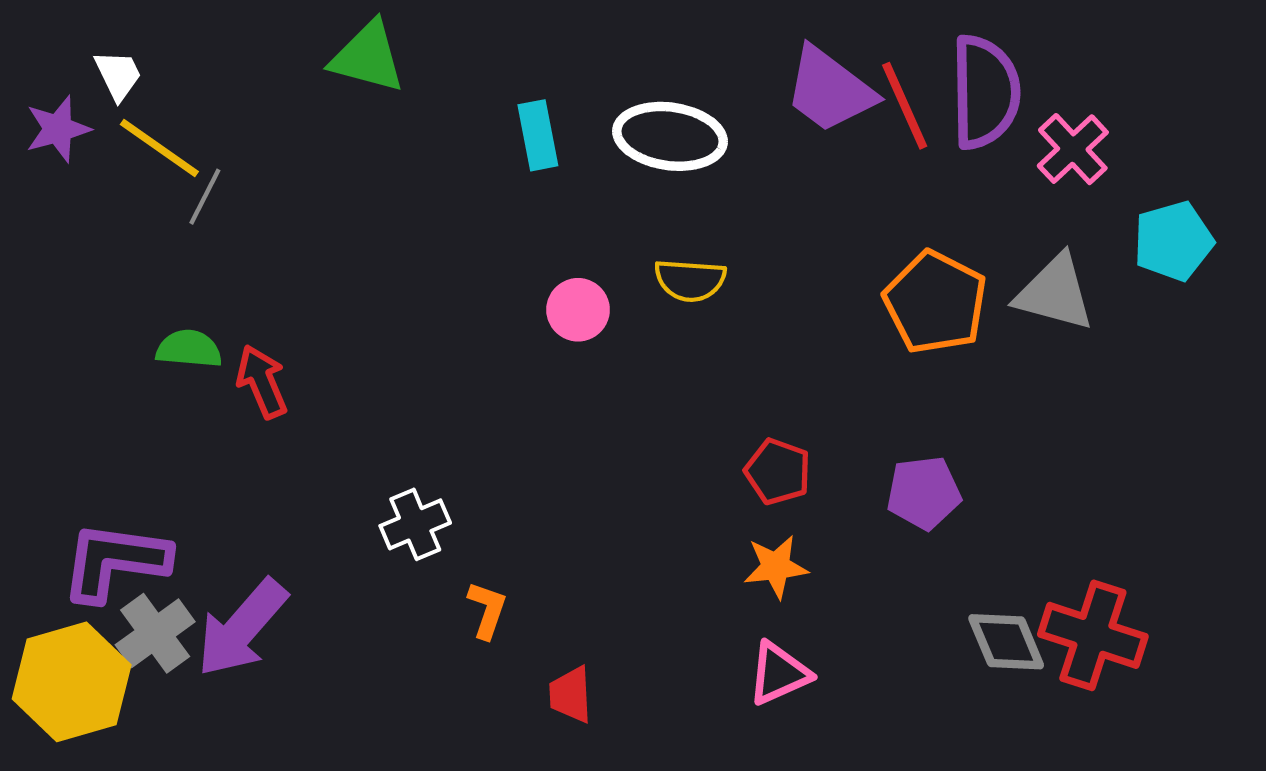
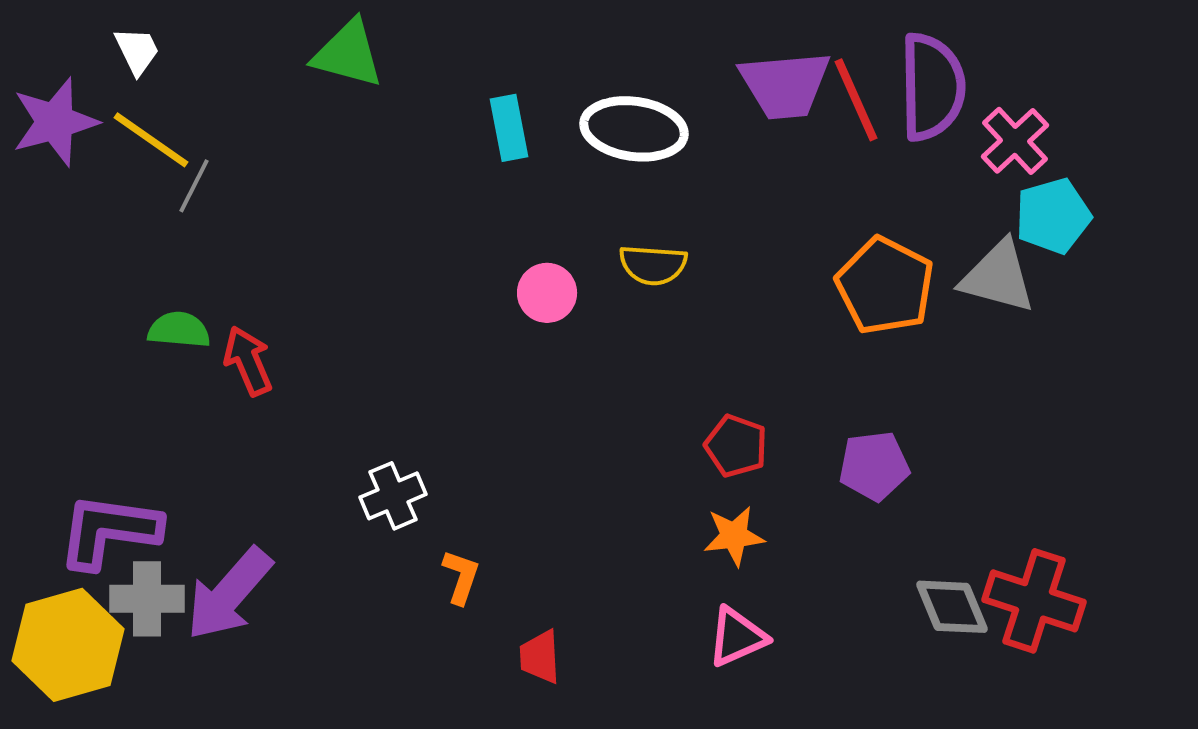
white trapezoid: (118, 75) -> (137, 51), moved
purple trapezoid: (830, 90) -> (785, 85), turned -42
purple star: (58, 129) -> (55, 122), size x1.4
cyan pentagon: (1173, 241) -> (1053, 216), moved
gray cross: (155, 633) -> (147, 599), turned 36

